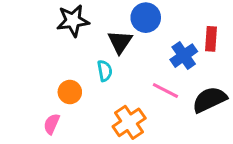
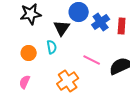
blue cross: (184, 56) -> (101, 22), moved
orange circle: (70, 92) -> (29, 53), moved
pink semicircle: (52, 124) -> (25, 82), moved

